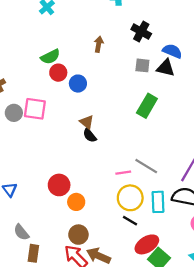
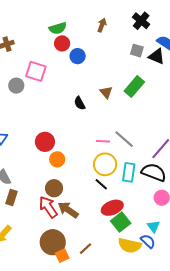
gray circle: (14, 113) -> (16, 86), moved
brown triangle: (87, 122) -> (106, 92), moved

